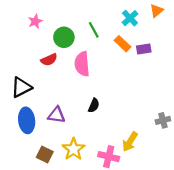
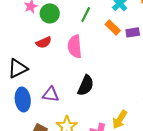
green line: (94, 30) -> (86, 14), turned 56
green circle: (64, 37) -> (50, 13), moved
black semicircle: (94, 105) -> (86, 85), size x1.5

